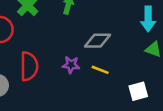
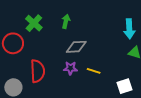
gray diamond: (97, 41) -> (76, 47), moved

